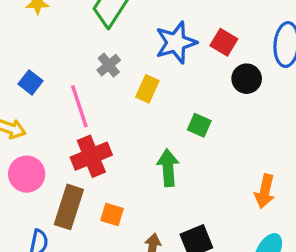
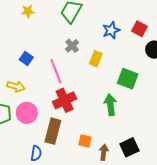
blue star: (176, 43) -> (111, 30), size x0.7
green square: (199, 125) -> (128, 79), size x1.5
orange square: (112, 214) -> (85, 141), moved

